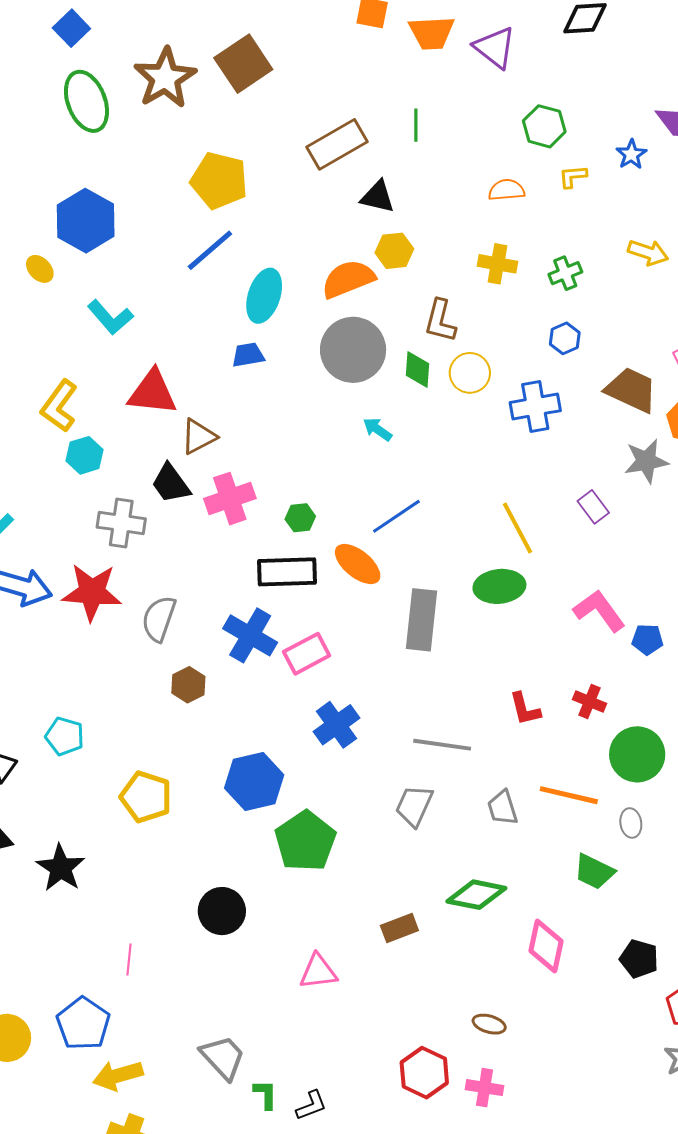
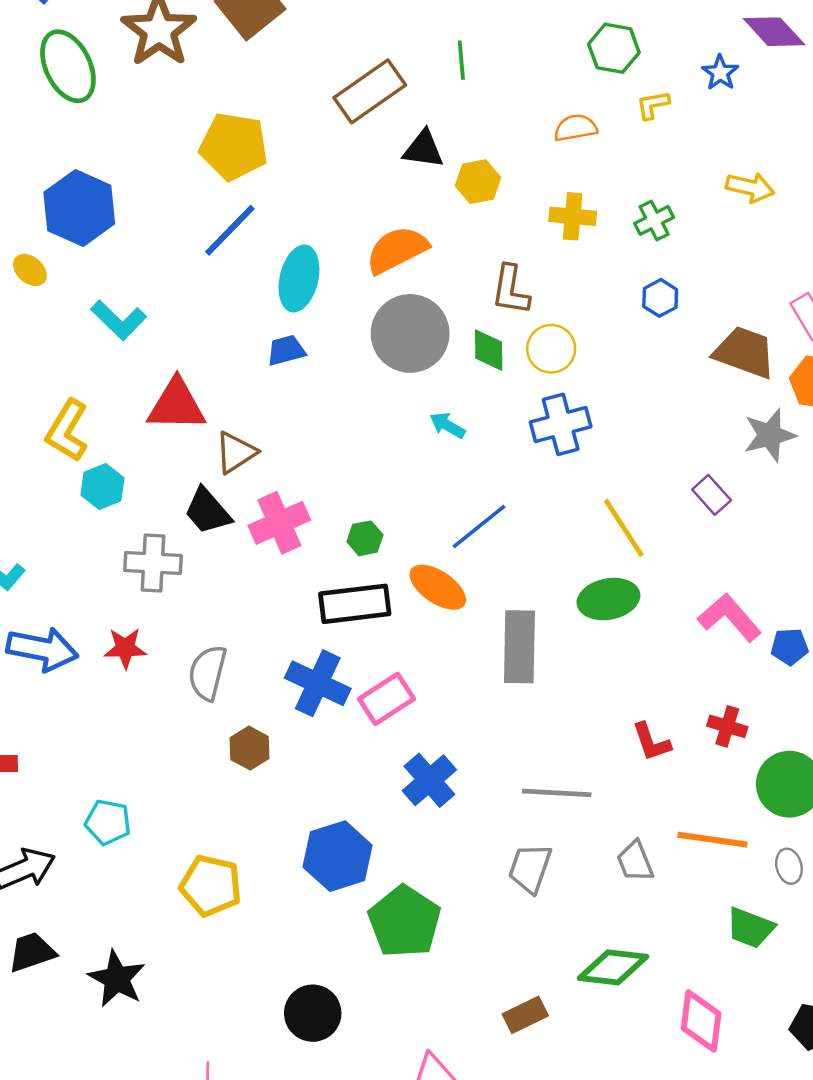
yellow hexagon: (394, 251) -> (478, 182), moved
blue cross: (535, 407) -> (561, 424), moved
red star: (92, 592) -> (125, 648), size x0.6

